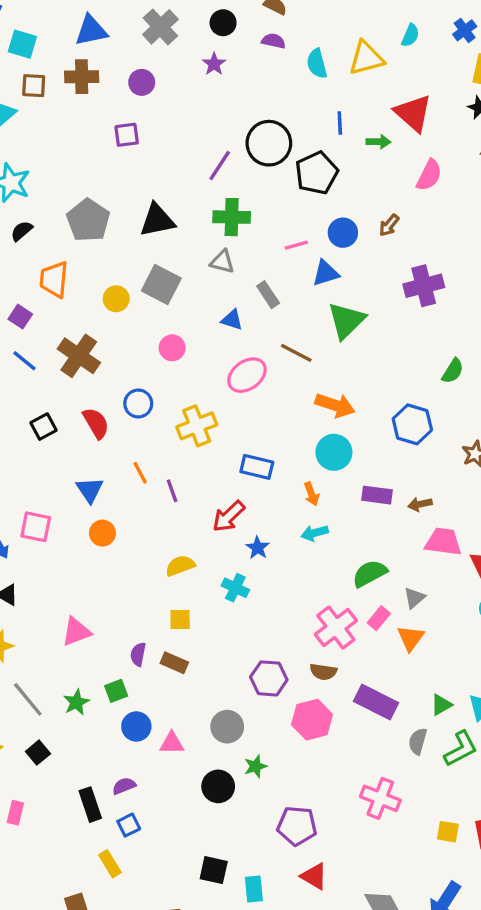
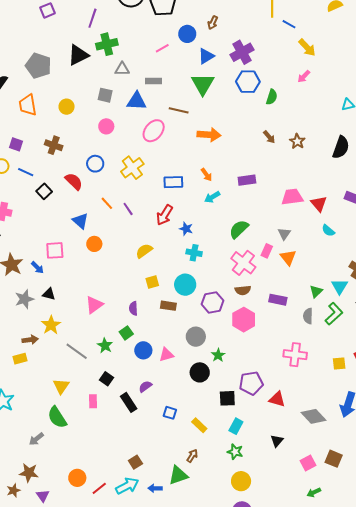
purple line: (220, 165) -> (92, 18), moved
green cross: (232, 217) -> (107, 44), moved
blue triangle: (326, 273) -> (206, 56), moved
gray square: (161, 285) -> (105, 95), moved, size x0.7
gray rectangle: (268, 295) -> (153, 81), turned -42
purple square: (20, 317) -> (16, 144), moved
blue triangle: (232, 320) -> (137, 101), size x1.5
brown cross: (79, 356) -> (54, 145), size x0.7
blue line: (24, 361) -> (26, 172), moved
blue hexagon: (412, 424) -> (248, 82), moved
cyan circle: (334, 452) -> (185, 285), moved
orange arrow: (311, 494) -> (206, 175), moved
brown arrow: (420, 504) -> (269, 137), moved, turned -104
cyan arrow: (315, 533) -> (212, 197), moved
green semicircle: (370, 573) -> (239, 229), moved
cyan cross: (235, 588) -> (194, 253), moved
brown rectangle: (174, 663) -> (168, 306), moved
purple rectangle: (376, 702) -> (278, 300), size x0.7
black square: (38, 753) -> (106, 379), moved
pink rectangle: (15, 813) -> (93, 401), moved
blue square: (129, 825) -> (170, 413), moved, turned -32
yellow rectangle: (110, 864) -> (199, 425), moved
black square: (214, 870) -> (227, 398), moved
red triangle: (314, 876) -> (277, 399), moved
cyan rectangle: (254, 889) -> (236, 426), turned 49

